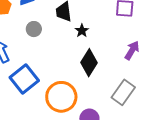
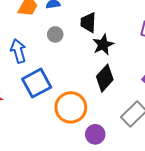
black star: (82, 31) -> (103, 45), size x1.5

